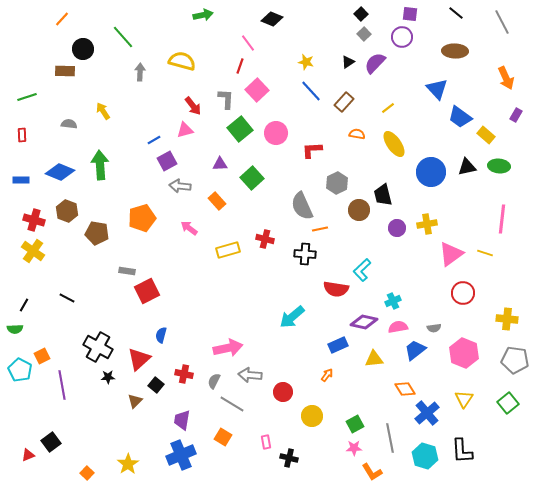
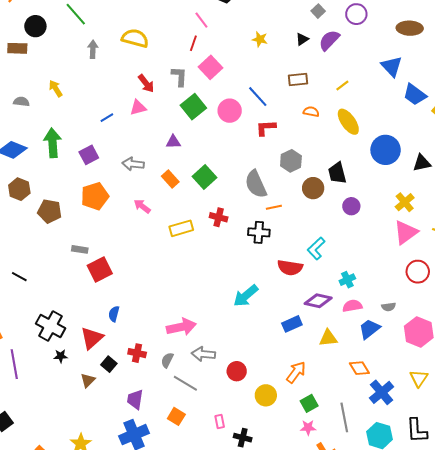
blue line: (311, 91) -> (258, 97), moved
brown rectangle: (344, 102) -> (298, 79), turned 42
purple square: (167, 161) -> (89, 155), moved
black triangle: (467, 167) -> (422, 163), moved
green square: (252, 178) -> (204, 177), moved
yellow cross: (427, 224) -> (405, 202), moved, turned -30
orange arrow: (327, 375) -> (296, 372), moved, size x1.6

